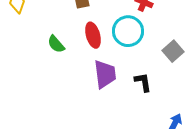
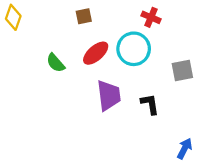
red ellipse: (93, 35) -> (96, 53), turned 65
gray square: (173, 51) -> (182, 70), turned 30

